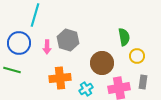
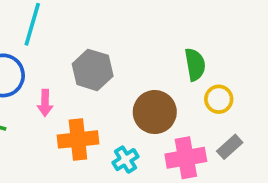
pink arrow: (47, 47) -> (45, 103), moved
gray rectangle: (143, 82) -> (230, 147), turned 40

